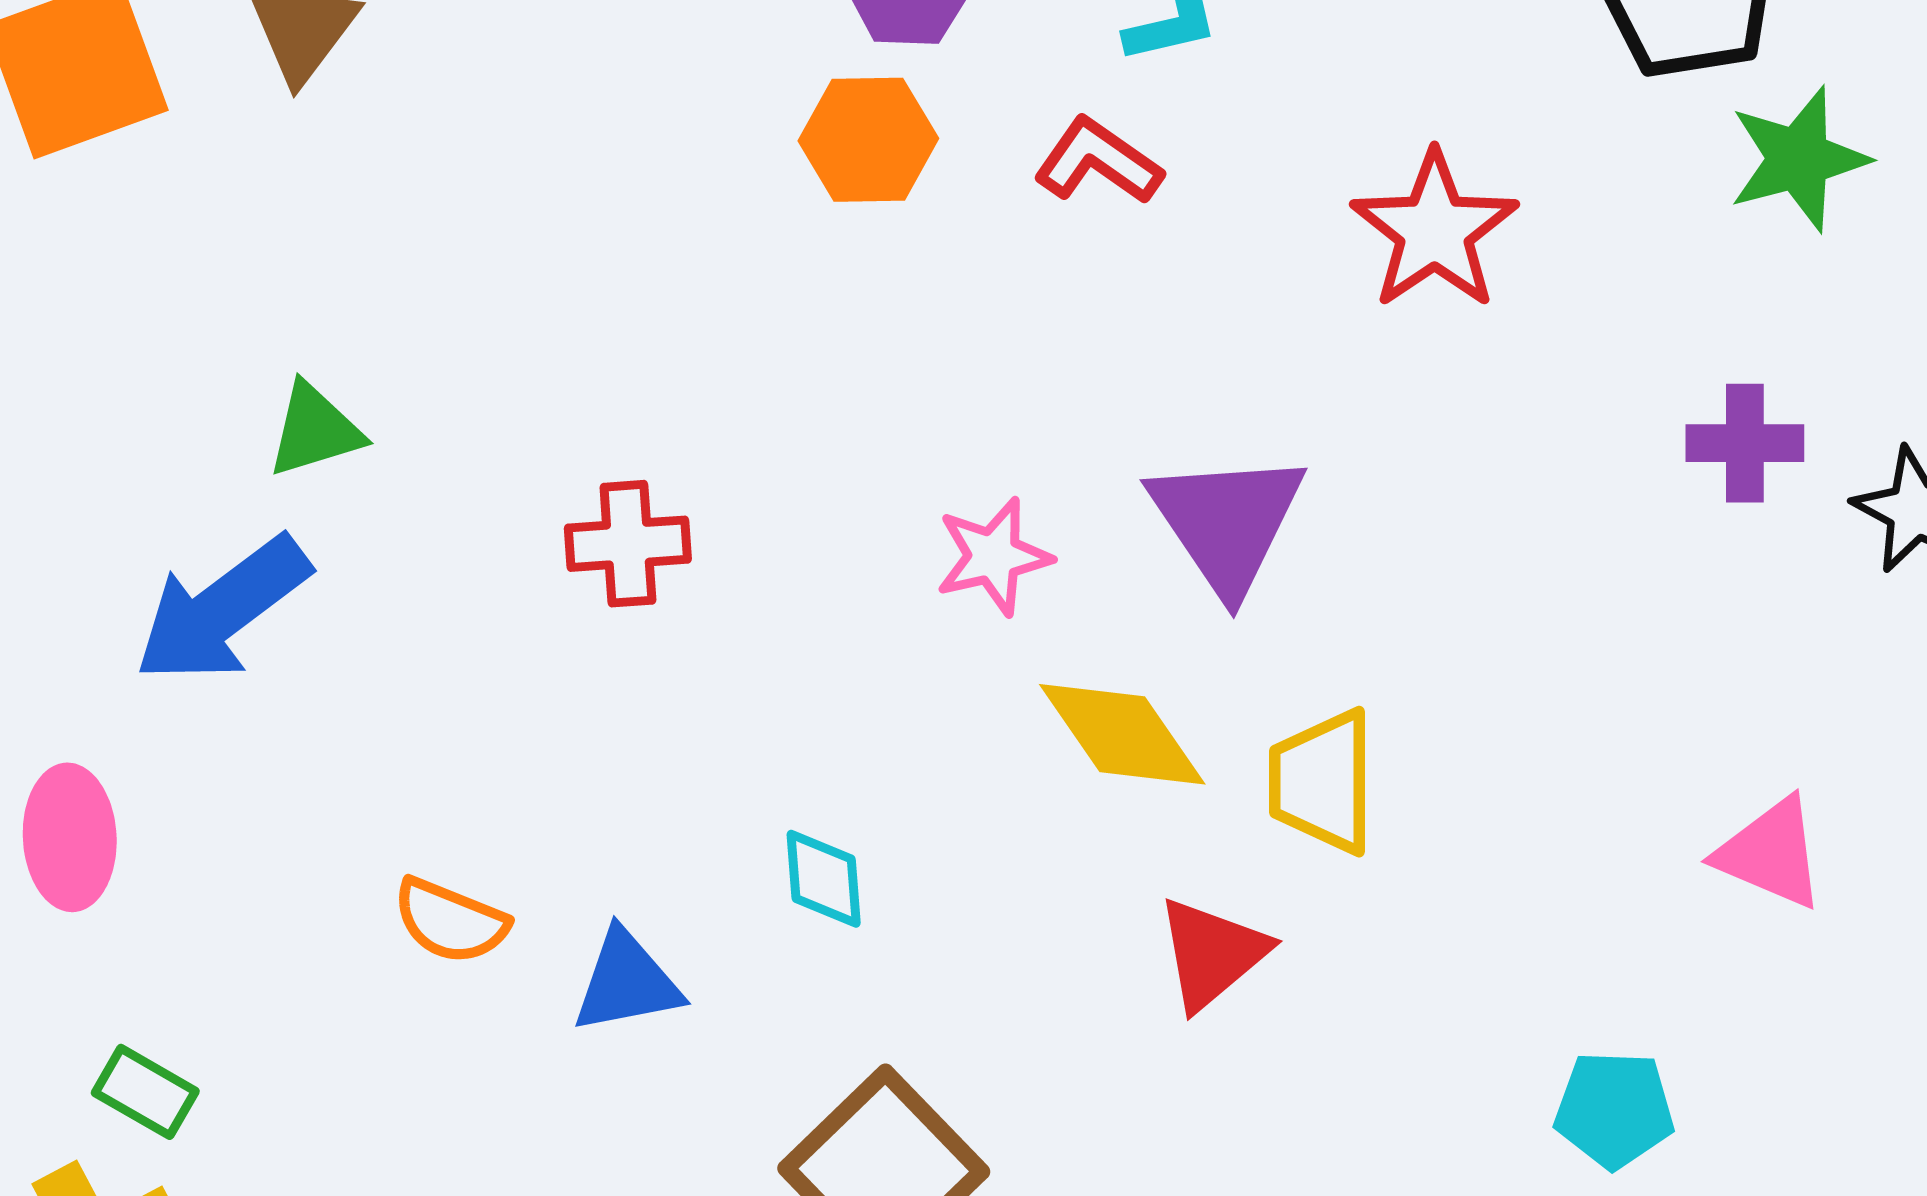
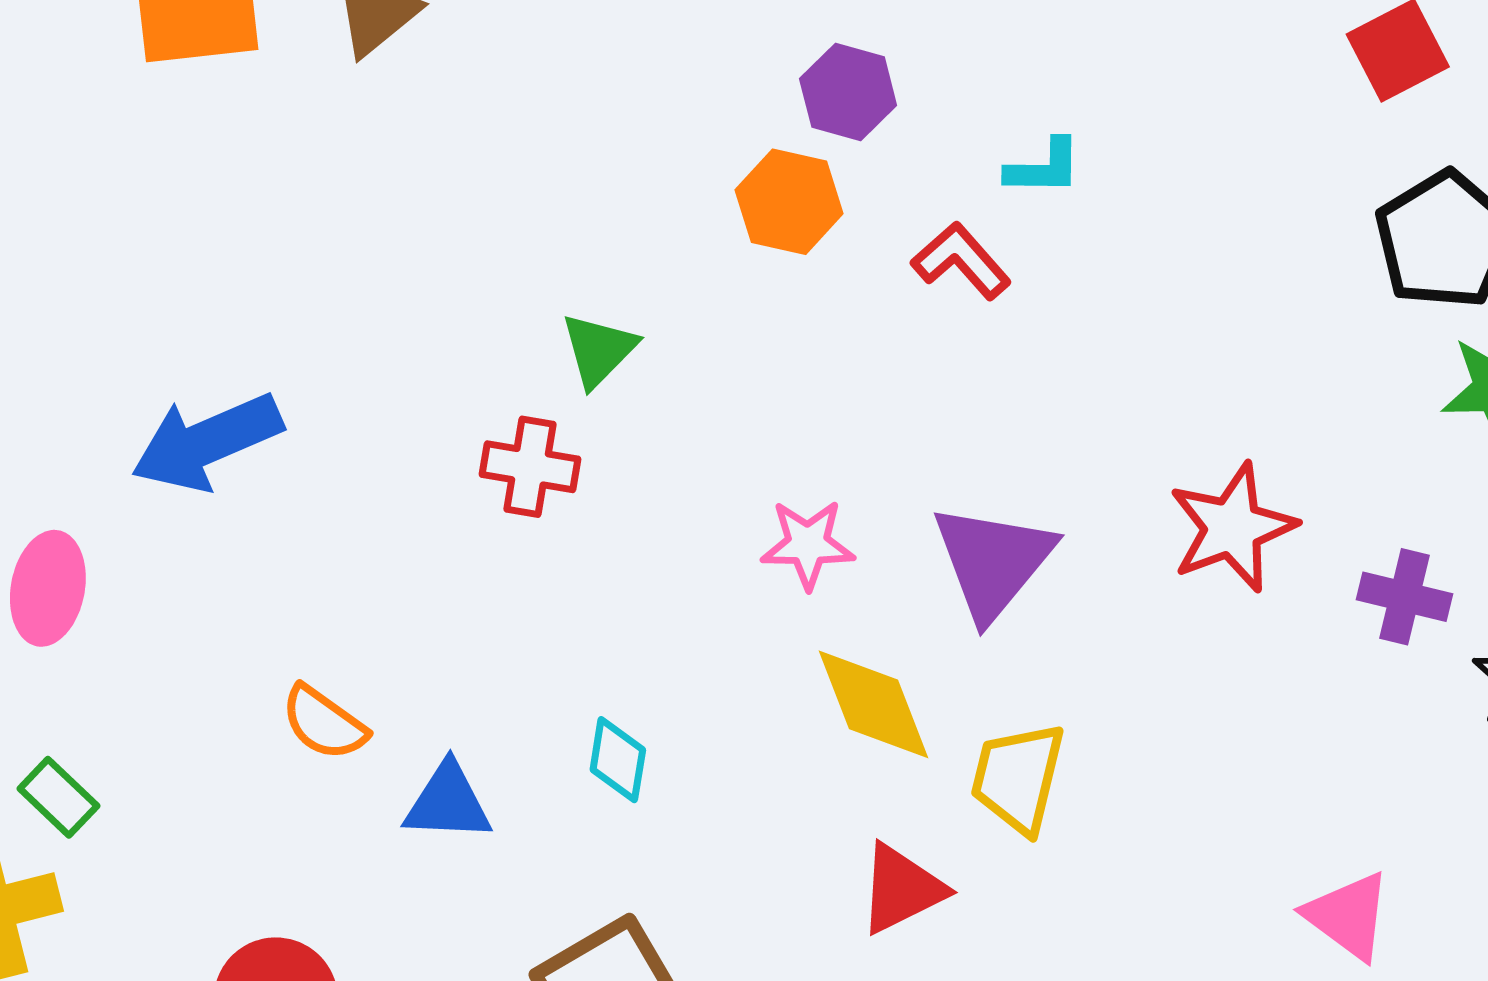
red star: (1434, 231) -> (1232, 528), moved
green triangle: (315, 430) -> (599, 350), moved, turned -42

